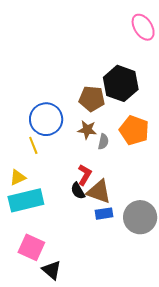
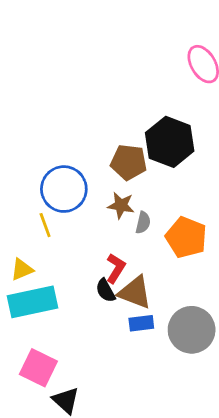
orange pentagon: (134, 130) -> (186, 237), moved

